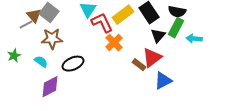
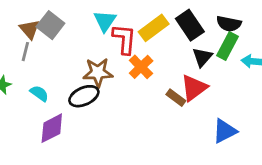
red L-shape: (102, 23) -> (124, 39), turned 30
gray line: (26, 25) -> (25, 52), moved, turned -48
brown star: (52, 39) -> (98, 72), moved
blue triangle: (163, 81) -> (225, 131), moved

